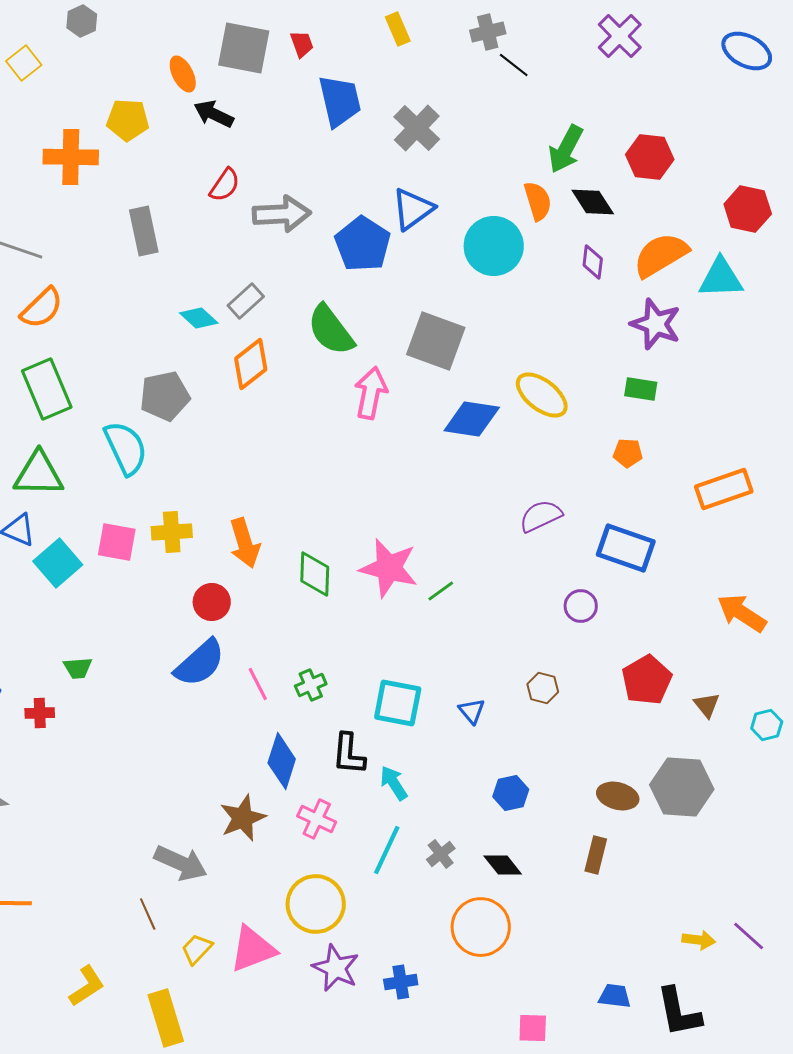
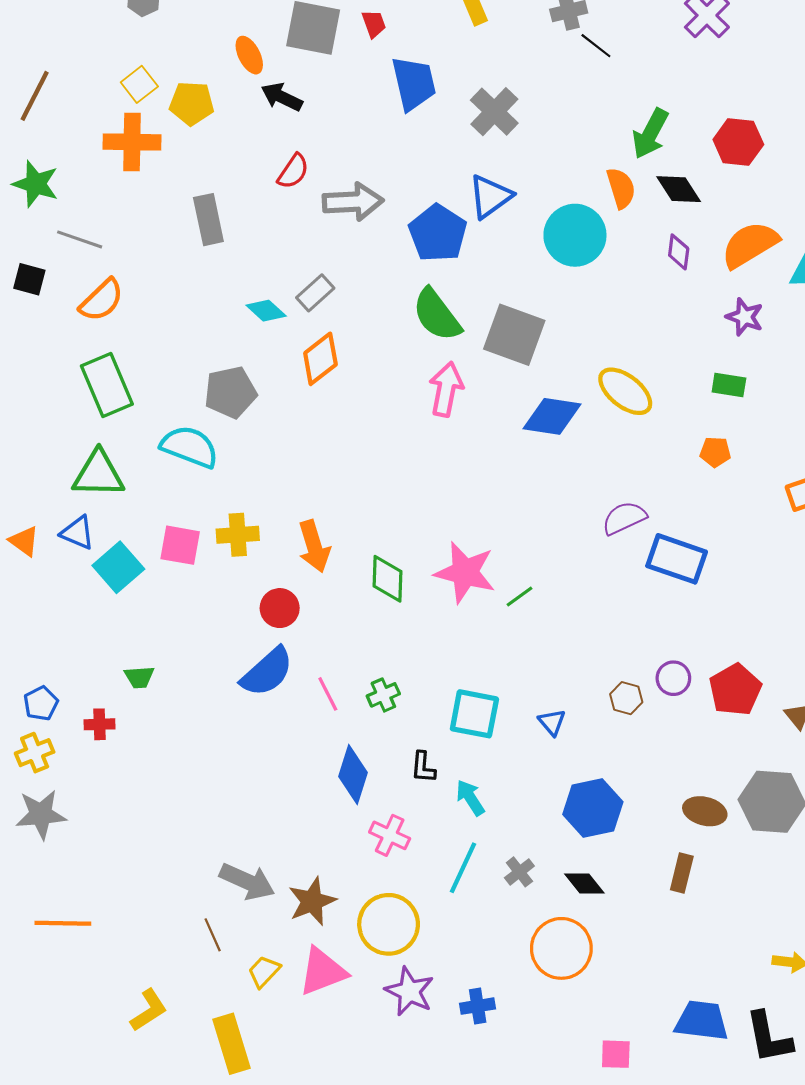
yellow square: (24, 63) -> (139, 84), moved
purple star: (656, 324) -> (745, 317), size x0.7
green semicircle: (331, 330) -> (437, 315), moved
cyan semicircle: (126, 448) -> (190, 447), turned -44
blue rectangle: (626, 548) -> (677, 559), moved
purple circle: (581, 606) -> (673, 678), moved
black L-shape: (349, 754) -> (423, 767), size x0.7
blue hexagon: (511, 793) -> (593, 808), size x1.6
brown star: (243, 818) -> (312, 901), moved
blue trapezoid: (615, 996) -> (702, 1021), size x1.6

